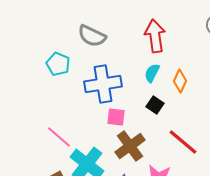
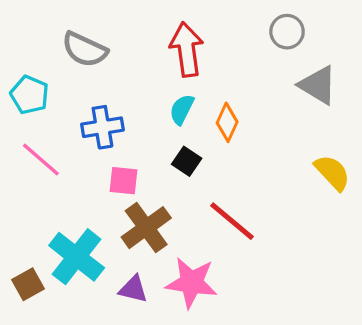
blue cross: (103, 84) -> (102, 127), size x0.7
pink line: (59, 137) -> (41, 160), moved

